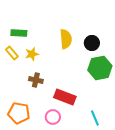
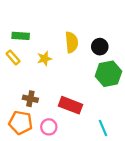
yellow star: (32, 54) -> (44, 59), moved
brown cross: (36, 80) -> (30, 99), moved
pink circle: (53, 117) -> (49, 127), moved

